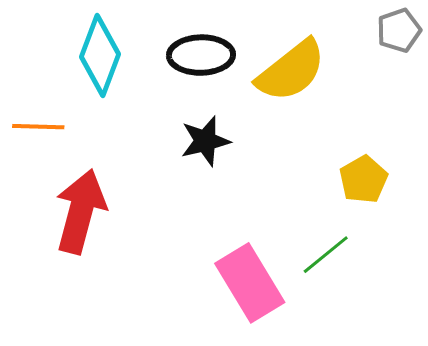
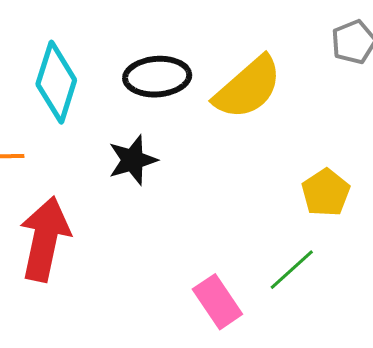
black star: (205, 141) -> (133, 160), moved
pink rectangle: (250, 283) -> (217, 302), size x0.7

